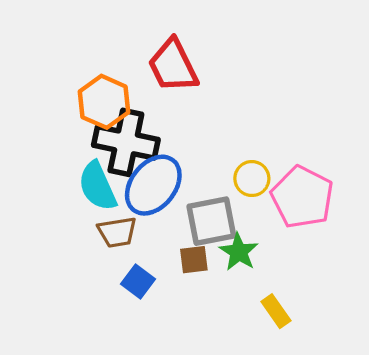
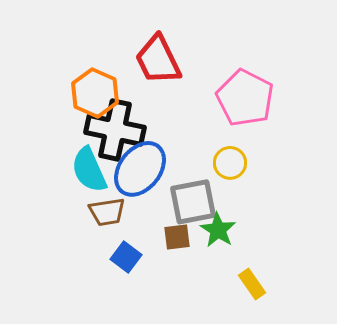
pink pentagon: (302, 197) -> (245, 98), moved

